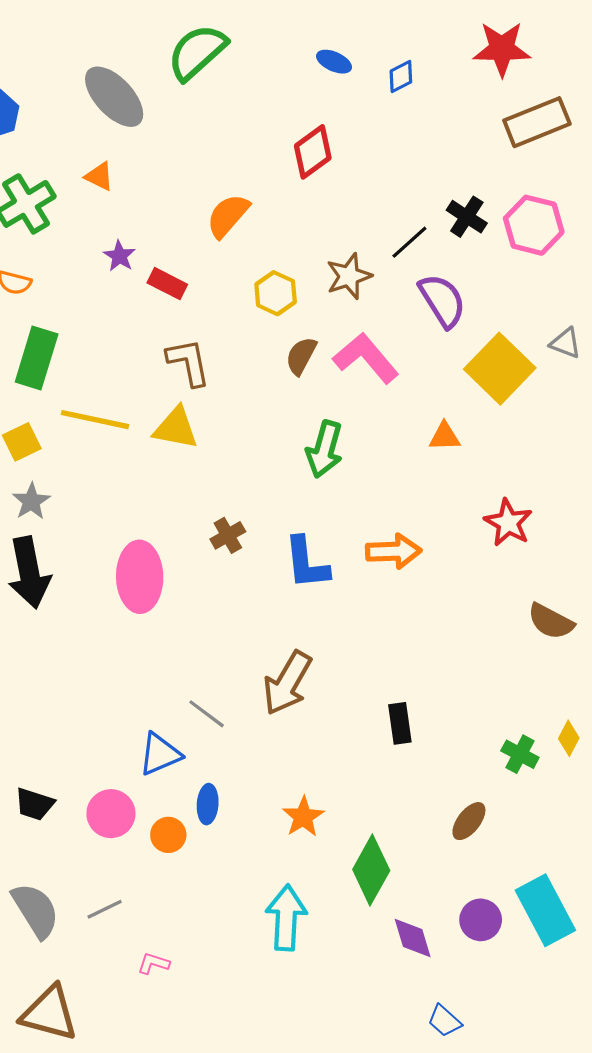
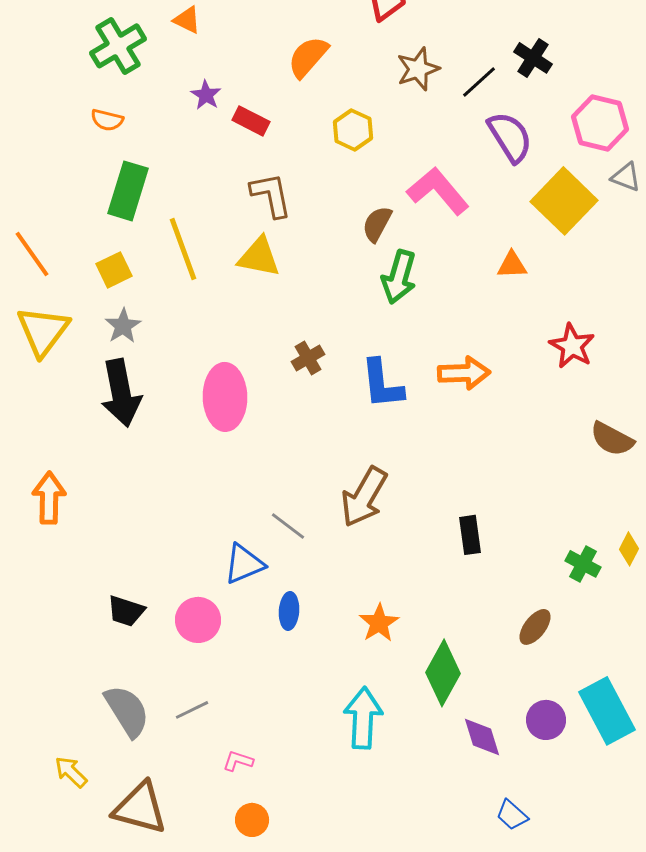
pink hexagon: (534, 225) -> (600, 123), moved
brown star: (349, 276) -> (418, 69), moved
brown semicircle: (301, 356) -> (377, 224), moved
yellow line: (95, 420) -> (183, 249), turned 58
orange circle: (168, 835) -> (252, 820), moved

